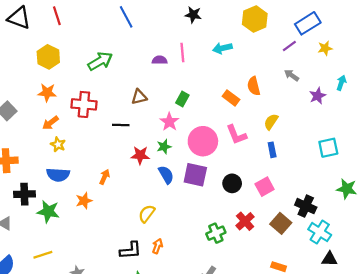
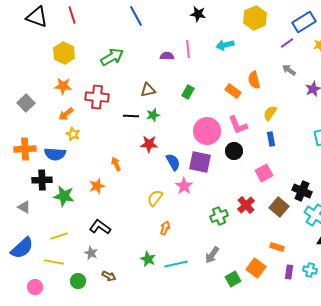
pink star: (169, 122) -> (184, 186), moved
green star: (164, 147) -> (153, 115), moved
blue semicircle: (58, 175) -> (55, 154), moved
orange arrow: (104, 177) -> (116, 164), turned -48
black circle: (232, 183) -> (234, 151), moved
black L-shape: (130, 250) -> (100, 227), moved, turned -140

